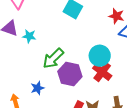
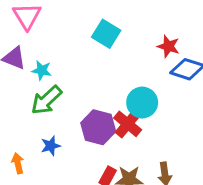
green arrow: (53, 58) -> (46, 100), moved
red cross: (102, 72) -> (128, 124), moved

